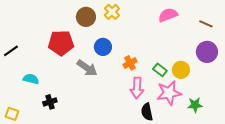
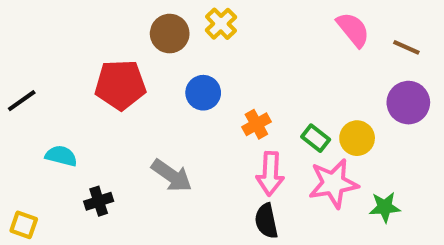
pink semicircle: (168, 15) -> (353, 30), moved, turned 72
gray arrow: (87, 68) -> (172, 176), moved
black semicircle: (147, 112) -> (266, 221), moved

